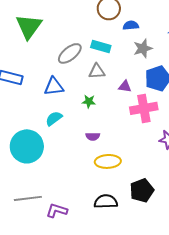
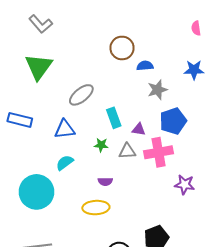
cyan rectangle: (101, 46) -> (114, 118), moved, turned 54
gray triangle: (97, 71) -> (127, 151), moved
yellow ellipse: (108, 161) -> (96, 208), moved

